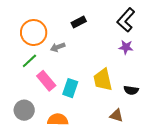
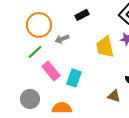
yellow trapezoid: (103, 80) -> (105, 47), moved
brown triangle: (116, 115) -> (114, 96), moved

